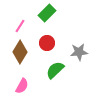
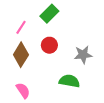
green semicircle: (55, 70) -> (69, 81), moved, turned 54
pink semicircle: (22, 86) -> (23, 90), turned -63

